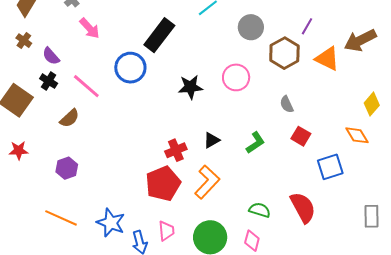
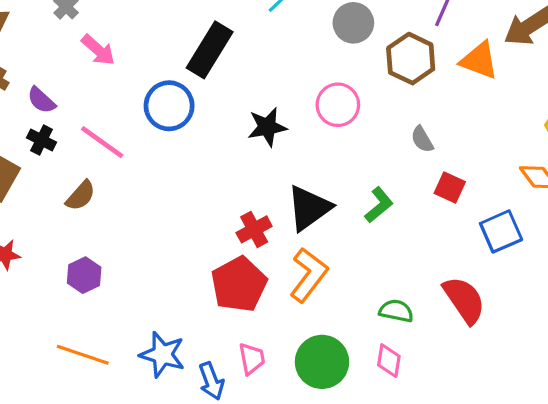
black triangle: (212, 140) -> (309, 208), size x1.8

